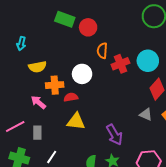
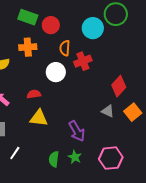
cyan circle: (148, 61) -> (93, 28), moved
white circle: (82, 74) -> (56, 72), moved
orange cross: (55, 85) -> (28, 47), moved

